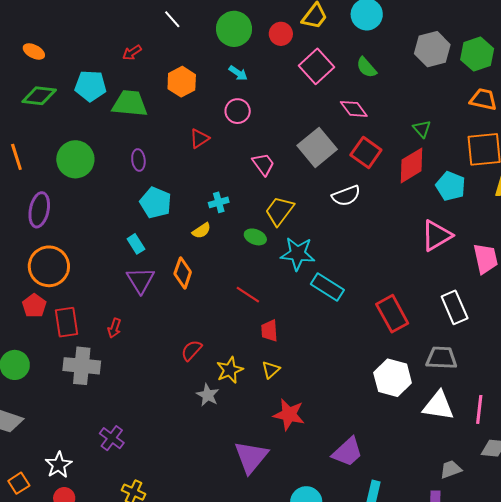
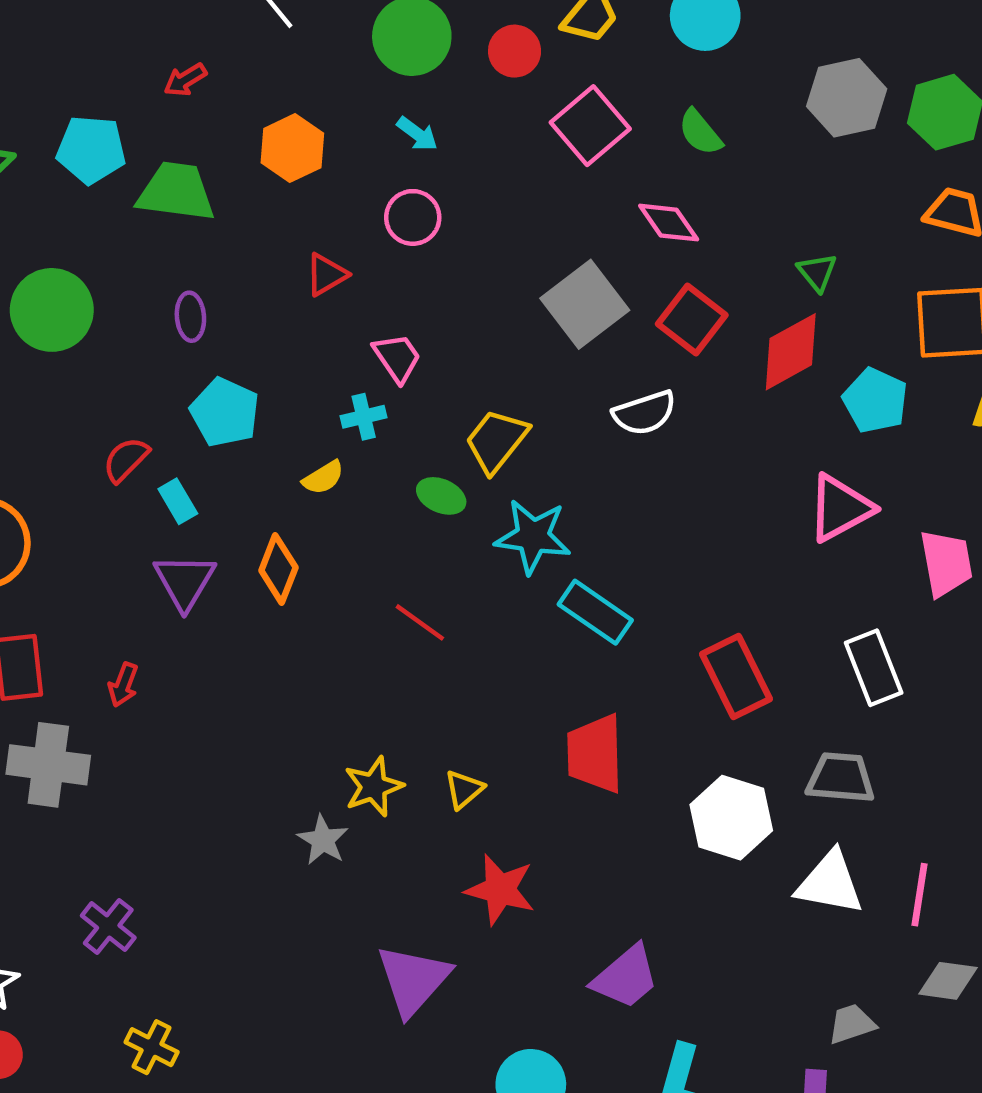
pink trapezoid: (263, 164) -> (397, 358), moved
red trapezoid: (269, 331) -> (595, 754), moved, size x1.6
red semicircle: (191, 350) -> (126, 460), moved

